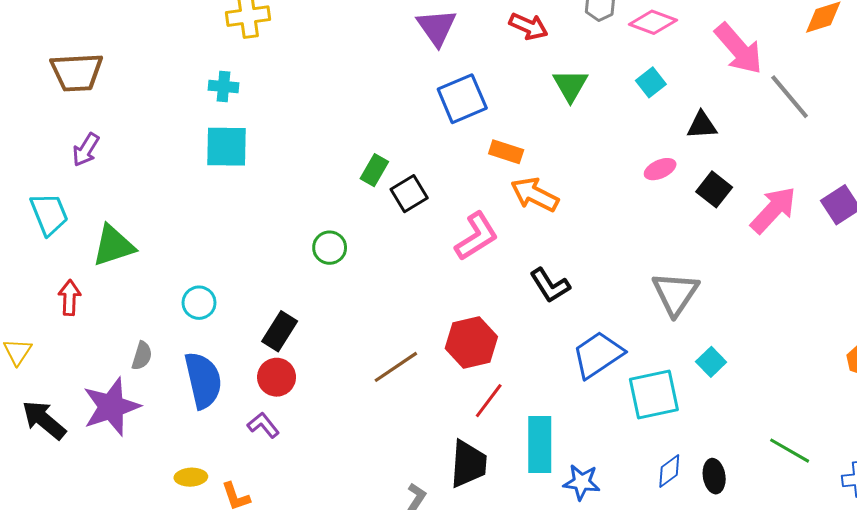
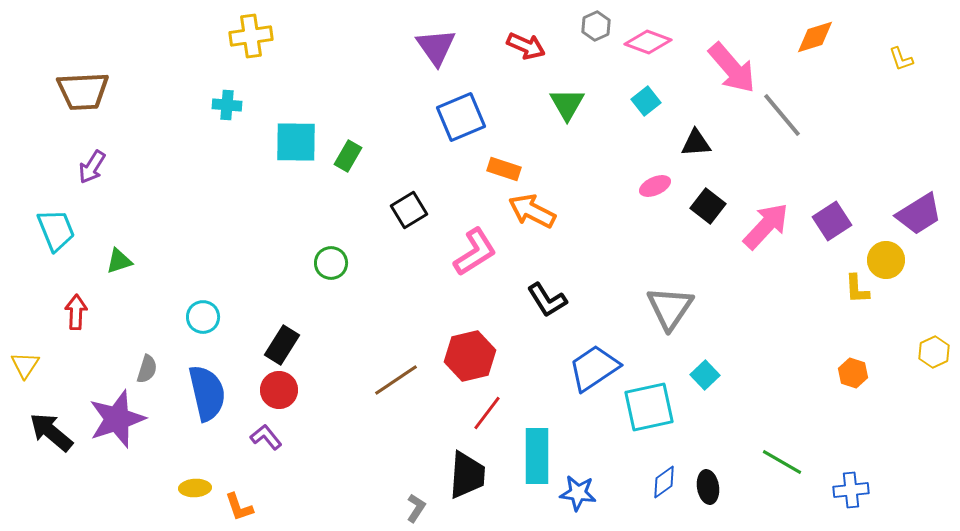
cyan square: (227, 147) -> (296, 142), moved
green rectangle: (374, 170) -> (348, 156), moved
green triangle: (113, 246) -> (119, 261), size x0.6

